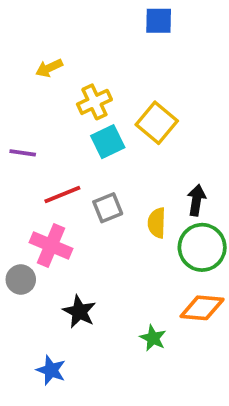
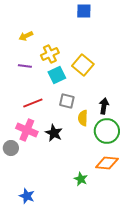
purple line: (23, 153) -> (25, 66), moved
gray square: (108, 208) -> (67, 101), moved, turned 35
black star: (79, 312) -> (54, 133), moved

